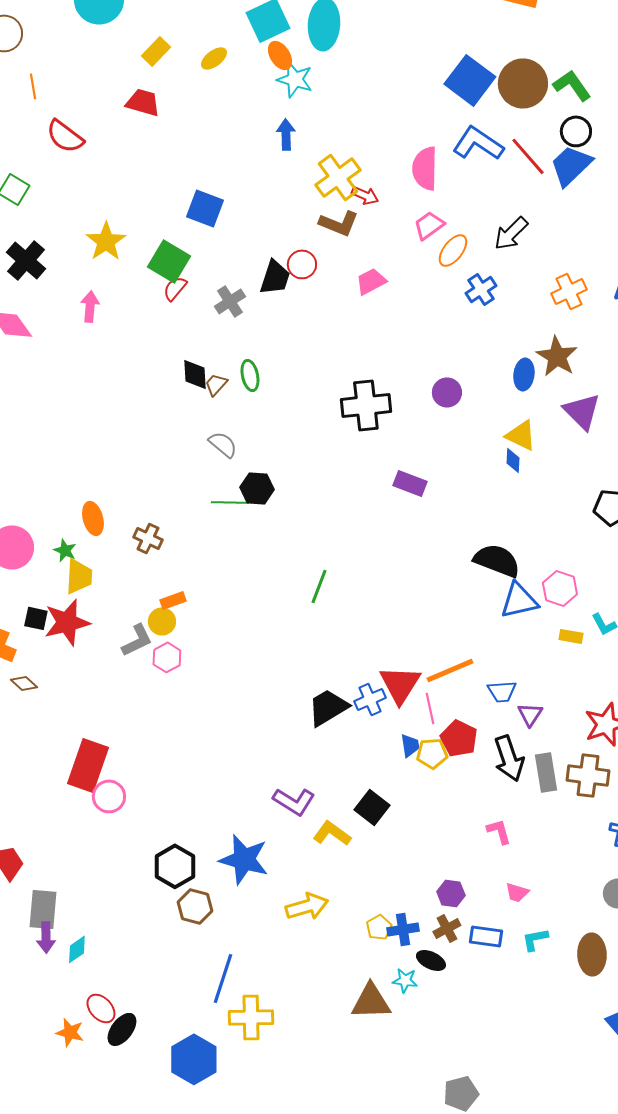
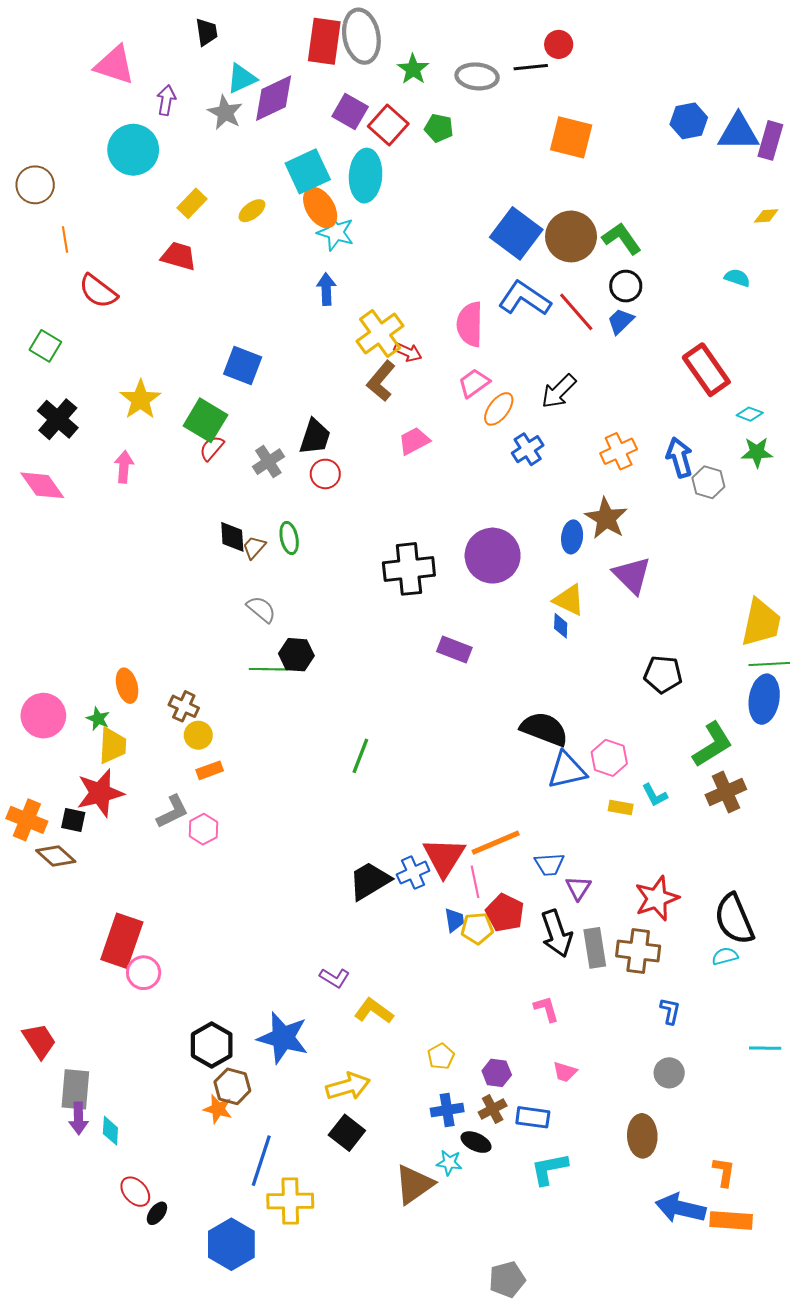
orange ellipse: (280, 55) -> (320, 208), size x1.4
blue trapezoid: (571, 165) -> (621, 321), size x0.6
brown L-shape: (339, 223) -> (381, 381), turned 108
red circle: (302, 264) -> (325, 474), moved
purple circle: (447, 392) -> (493, 556), size x1.8
black square: (36, 618) -> (73, 820), moved
yellow circle: (162, 621) -> (198, 735), moved
brown diamond: (24, 683) -> (56, 856), size x1.4
purple L-shape: (294, 801) -> (335, 978), size x0.7
black square: (372, 807) -> (347, 1133), moved
yellow pentagon: (379, 927) -> (441, 1056), moved
cyan L-shape: (535, 939) -> (549, 1169), moved, size x1.4
cyan diamond: (77, 949) -> (110, 1131), turned -52
brown triangle: (371, 1001) -> (414, 1184), turned -33
black ellipse: (122, 1029) -> (157, 1213), size x0.7
orange star: (70, 1032) -> (218, 1109), moved

